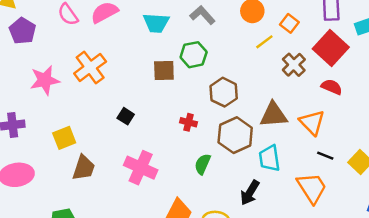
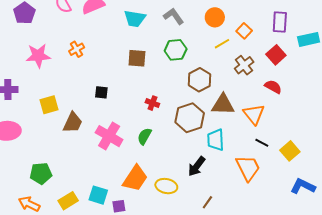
red square: (331, 48) -> (276, 55), size x0.7
green hexagon: (194, 55) -> (176, 50), moved
orange cross: (90, 67) -> (77, 49), size x0.6
brown hexagon: (224, 92) -> (199, 80), moved
black square: (126, 116) -> (101, 92), turned -32
green semicircle: (203, 164) -> (144, 136), moved
brown trapezoid: (84, 168) -> (73, 122), moved

